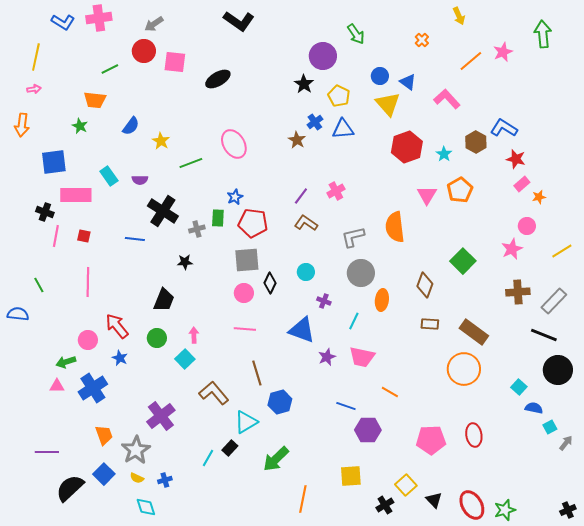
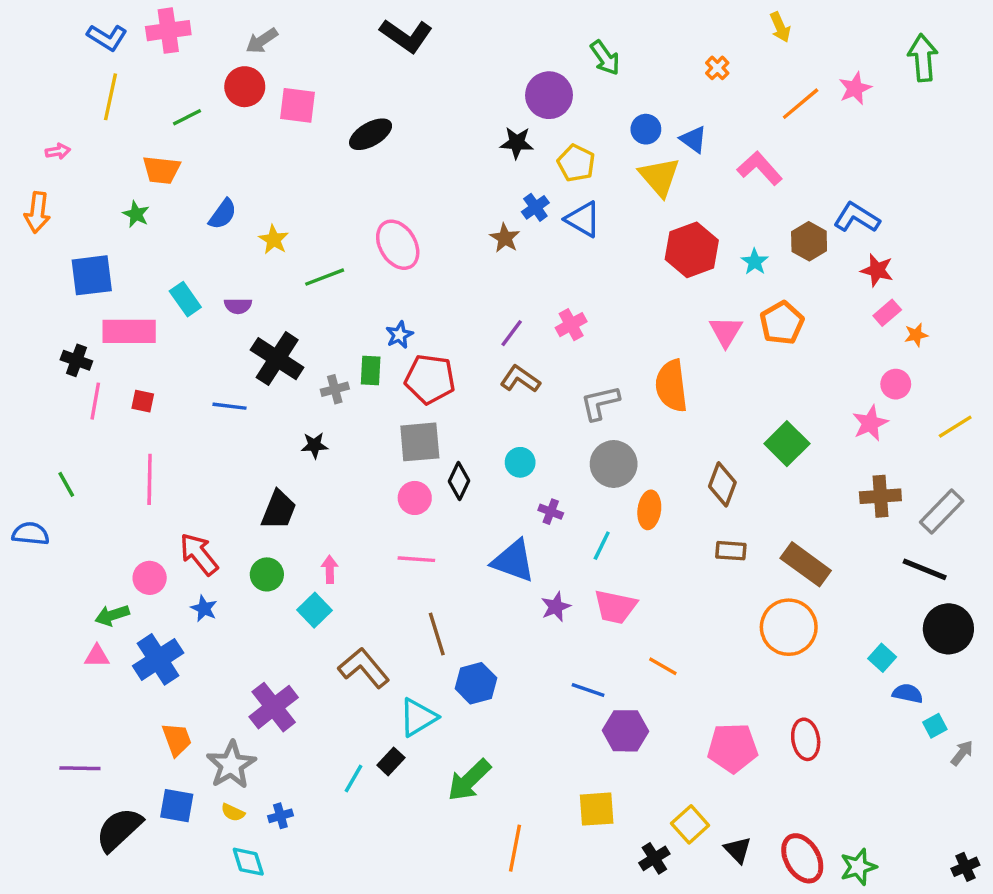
yellow line: (36, 57) -> (110, 97), moved
black star: (304, 84) -> (517, 143), turned -30
blue triangle: (343, 129) -> (583, 219), turned 35
blue square: (104, 474) -> (177, 806), turned -35

